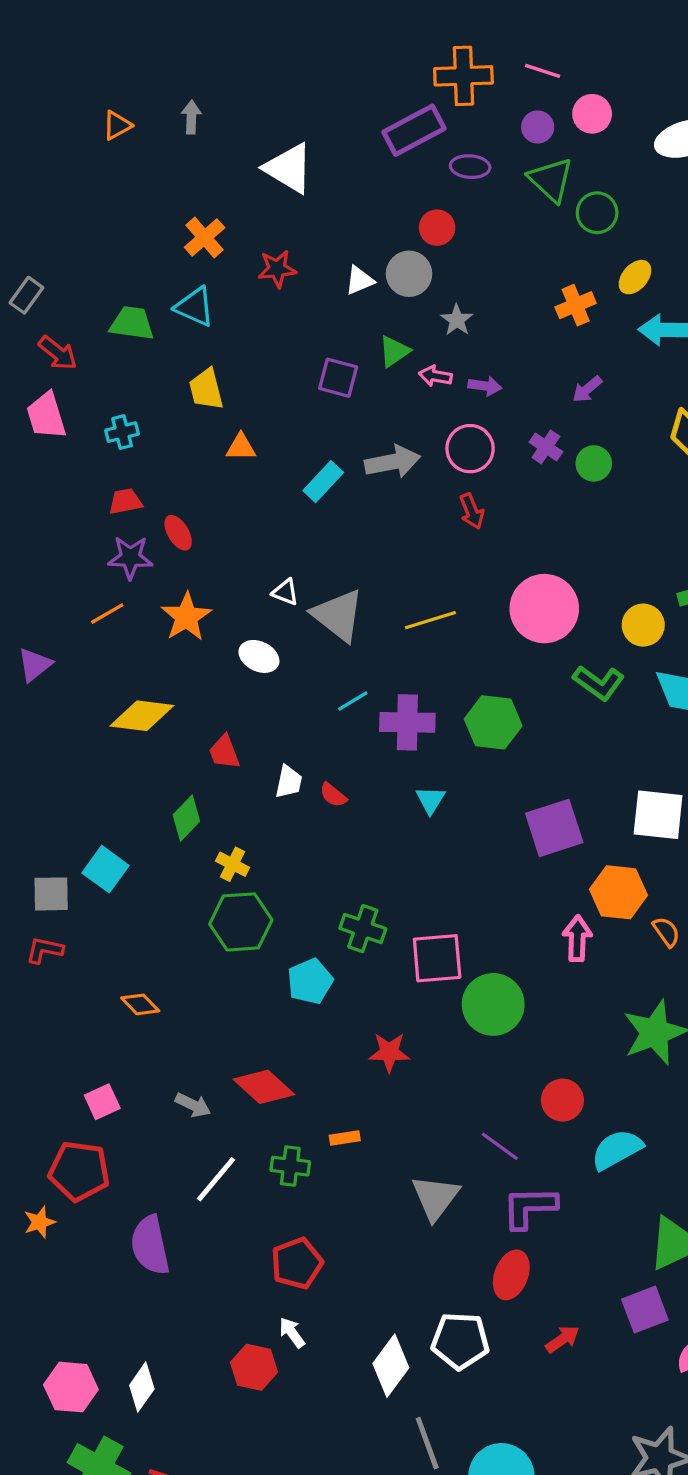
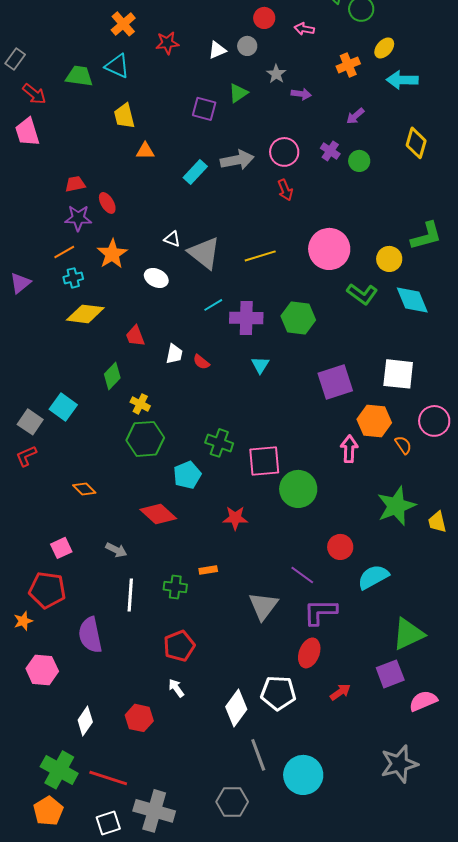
gray circle: (409, 274) -> (247, 46), size x0.7
pink arrow: (435, 376) -> (304, 29), moved
purple arrow: (485, 386) -> (301, 94), moved
cyan cross: (122, 432) -> (73, 278), moved
gray square: (51, 894) -> (30, 422), turned 35
red L-shape: (45, 950) -> (26, 456), turned -35
red diamond: (264, 1087) -> (158, 514), moved
white line: (216, 1179) -> (130, 595), turned -36
red hexagon: (254, 1367) -> (139, 718), moved
pink hexagon: (71, 1387) -> (42, 670), moved

